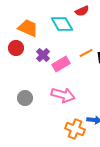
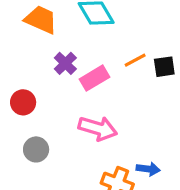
red circle: (16, 48) -> (23, 102), moved
gray circle: (25, 98) -> (36, 149), moved

